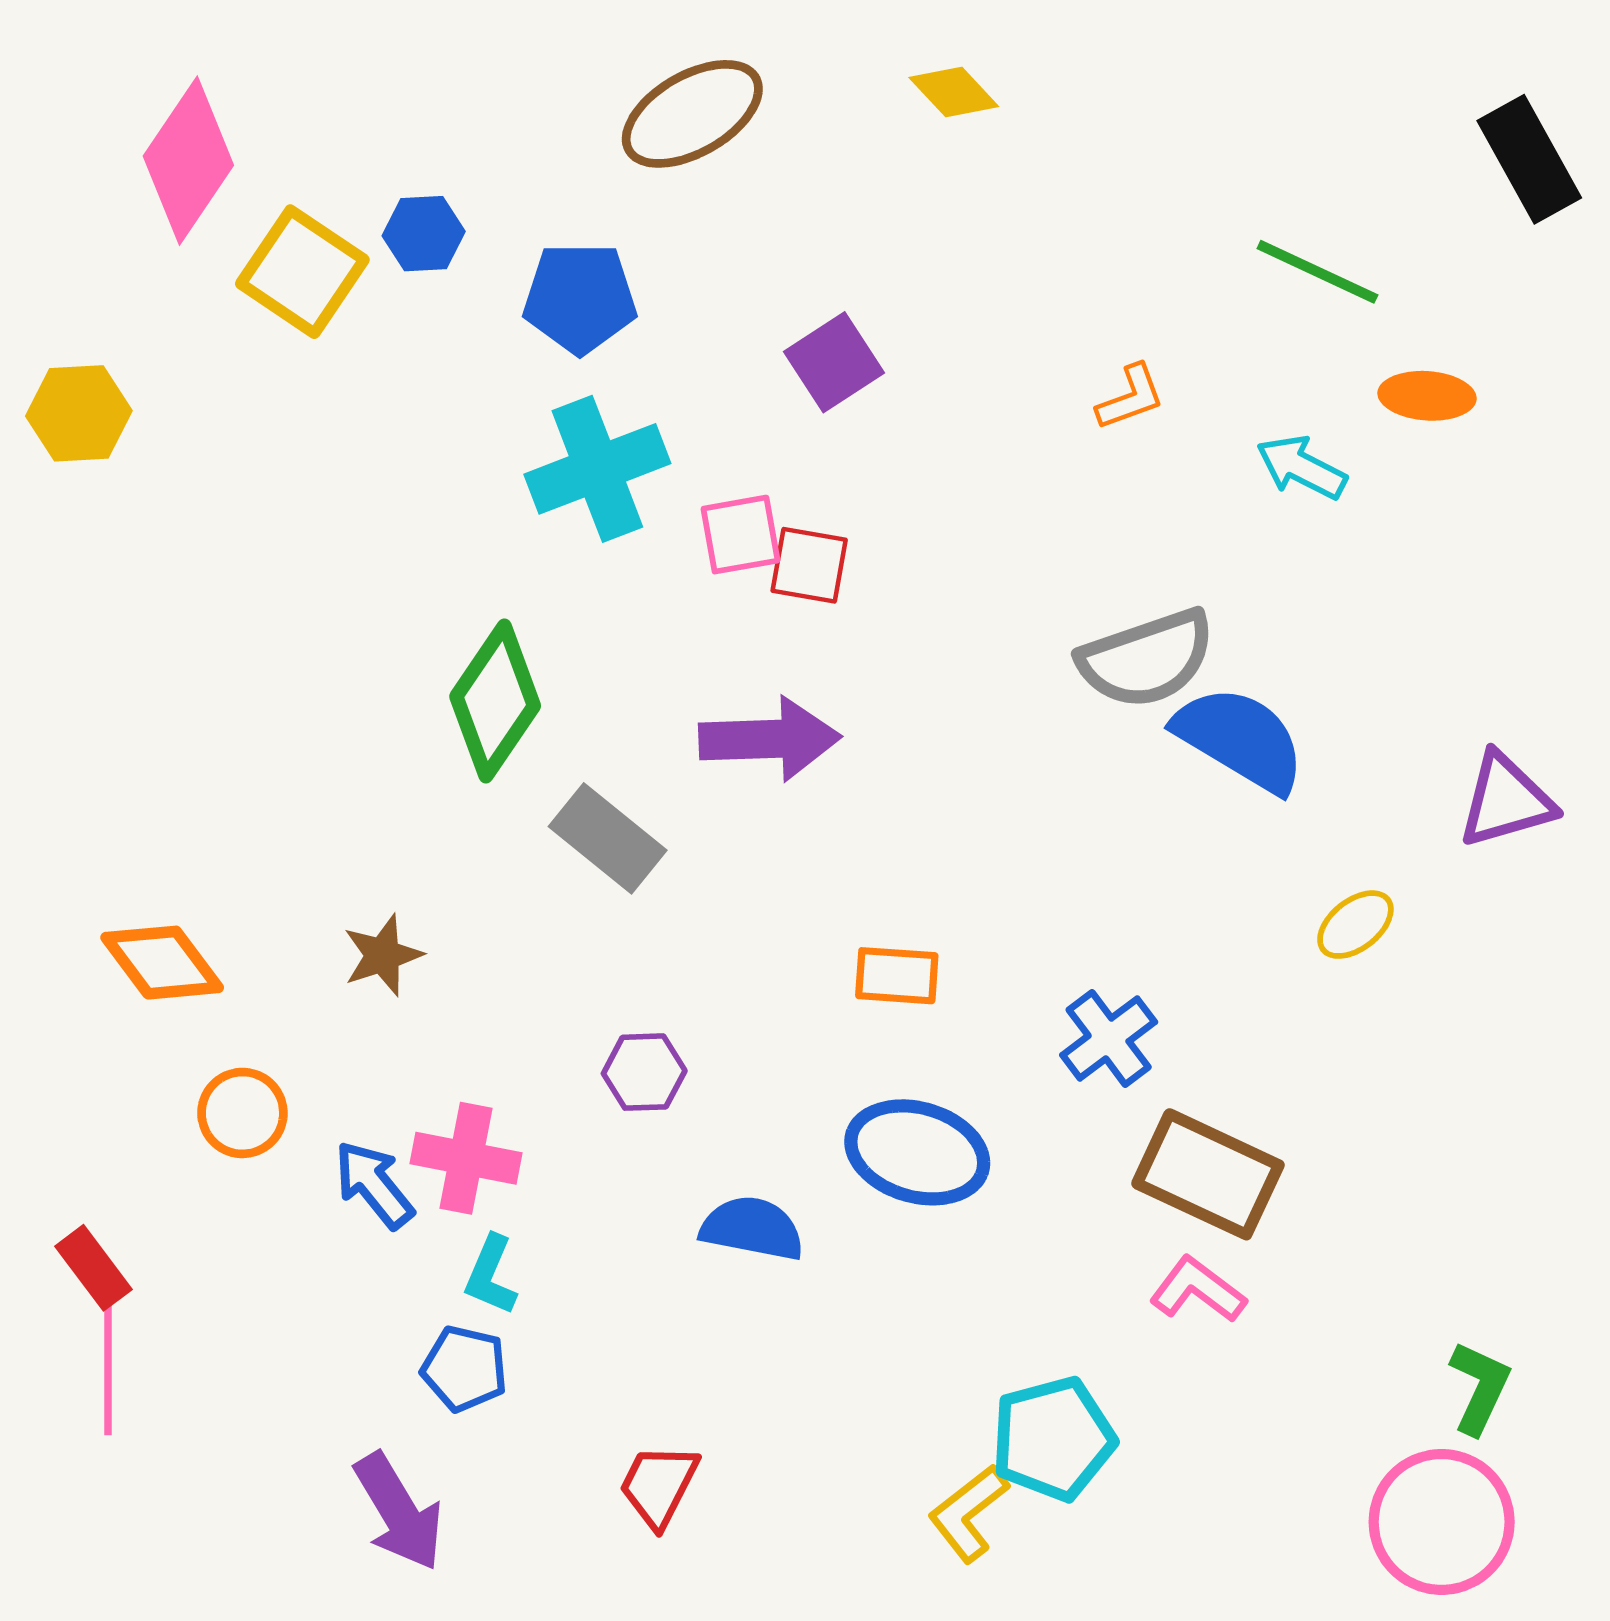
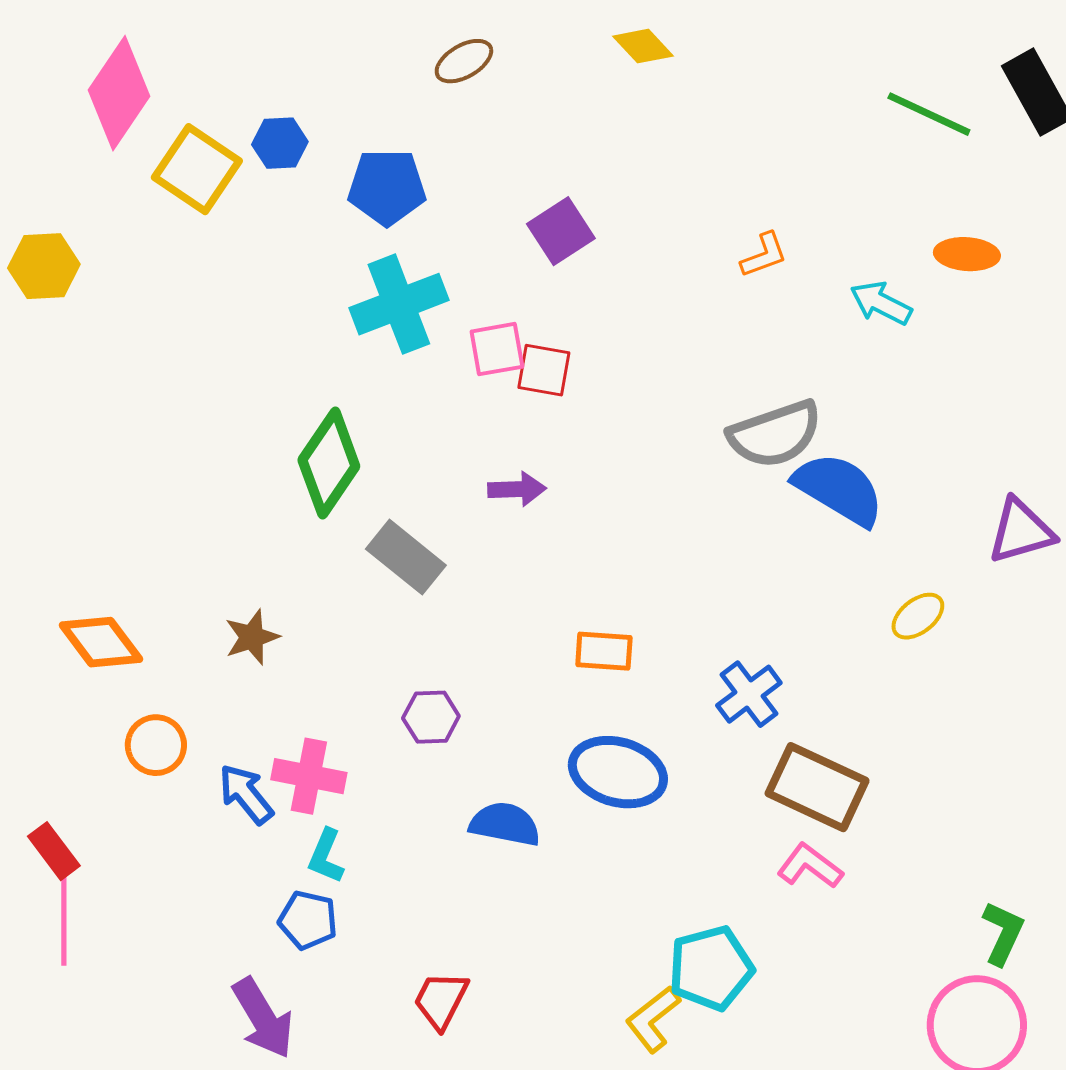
brown ellipse: (692, 114) -> (464, 61), size x0.6
green line: (1317, 272) -> (929, 114), moved
purple arrow: (770, 739) -> (517, 489), size x0.6

